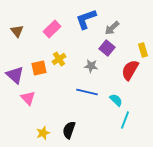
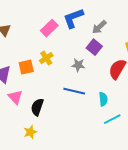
pink rectangle: (52, 29) -> (49, 28), moved
cyan semicircle: (116, 100) -> (103, 99), turned 40
cyan line: (125, 120) -> (112, 119), turned 42
black semicircle: (69, 130) -> (37, 107), moved

